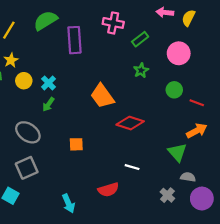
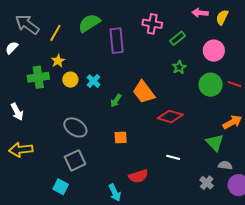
green circle: (174, 90) -> (211, 85), size x1.5
red line: (197, 103) -> (235, 84), moved
green arrow: (48, 104) -> (116, 101), moved
red semicircle: (108, 190) -> (138, 176), moved

